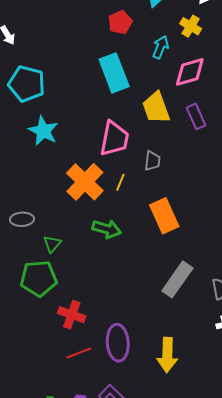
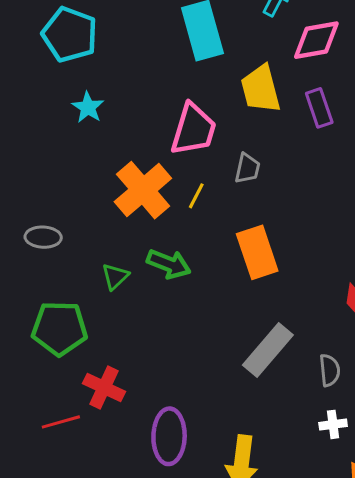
cyan star: (43, 131) -> (88, 107), size x0.7
green triangle: (52, 244) -> (115, 276), moved
red line: (79, 353) -> (61, 422), moved

